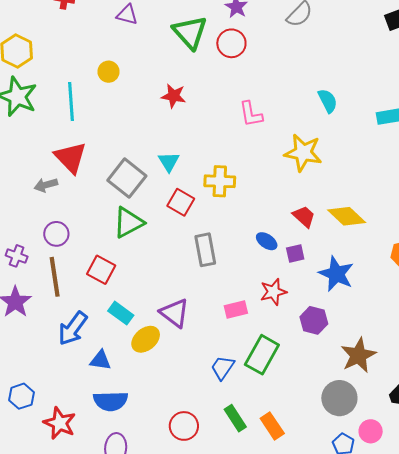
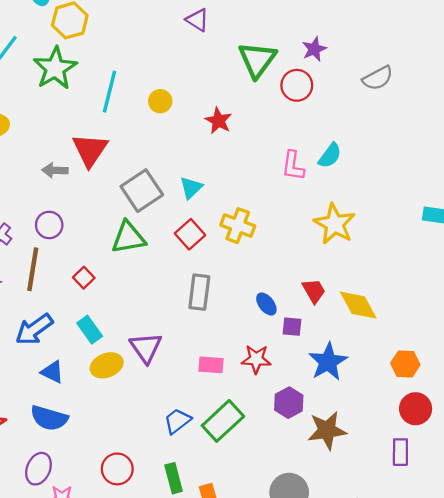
yellow circle: (109, 72) -> (160, 101), moved
cyan semicircle: (328, 101) -> (330, 156), moved, turned 45
red square: (101, 270) -> (84, 278), size x0.7
brown star: (358, 355) -> (327, 430), moved

